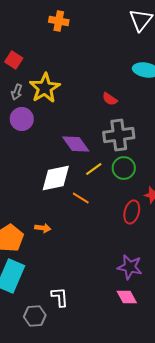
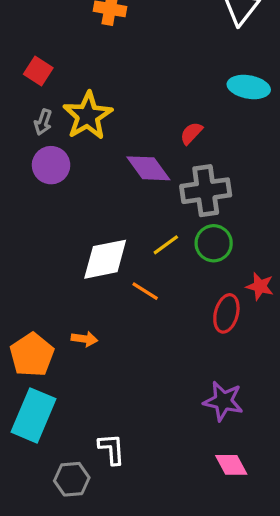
red semicircle: (110, 99) -> (191, 133), turned 98
purple diamond: (76, 144) -> (148, 168), moved
pink diamond: (127, 297) -> (231, 465), moved

